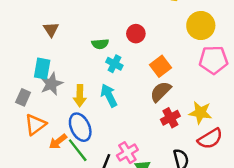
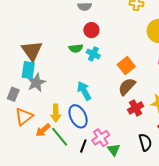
brown triangle: (51, 29) -> (32, 51), moved, size x1.6
red circle: (136, 34) -> (91, 30), moved
cyan cross: (114, 64) -> (93, 54), moved
yellow arrow: (80, 96) -> (56, 113), moved
blue ellipse: (80, 127) -> (78, 116), moved

